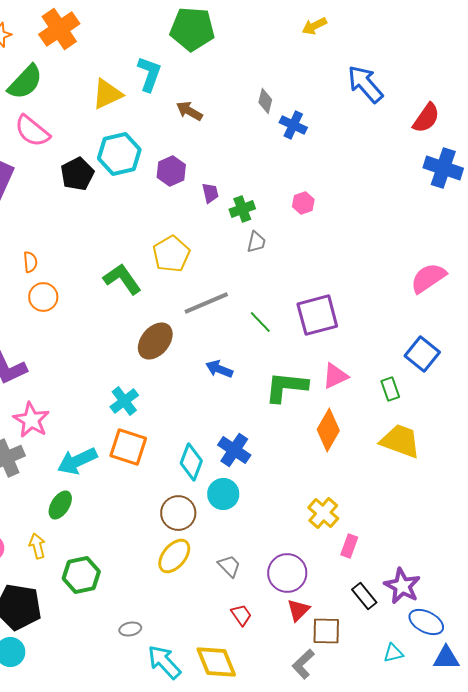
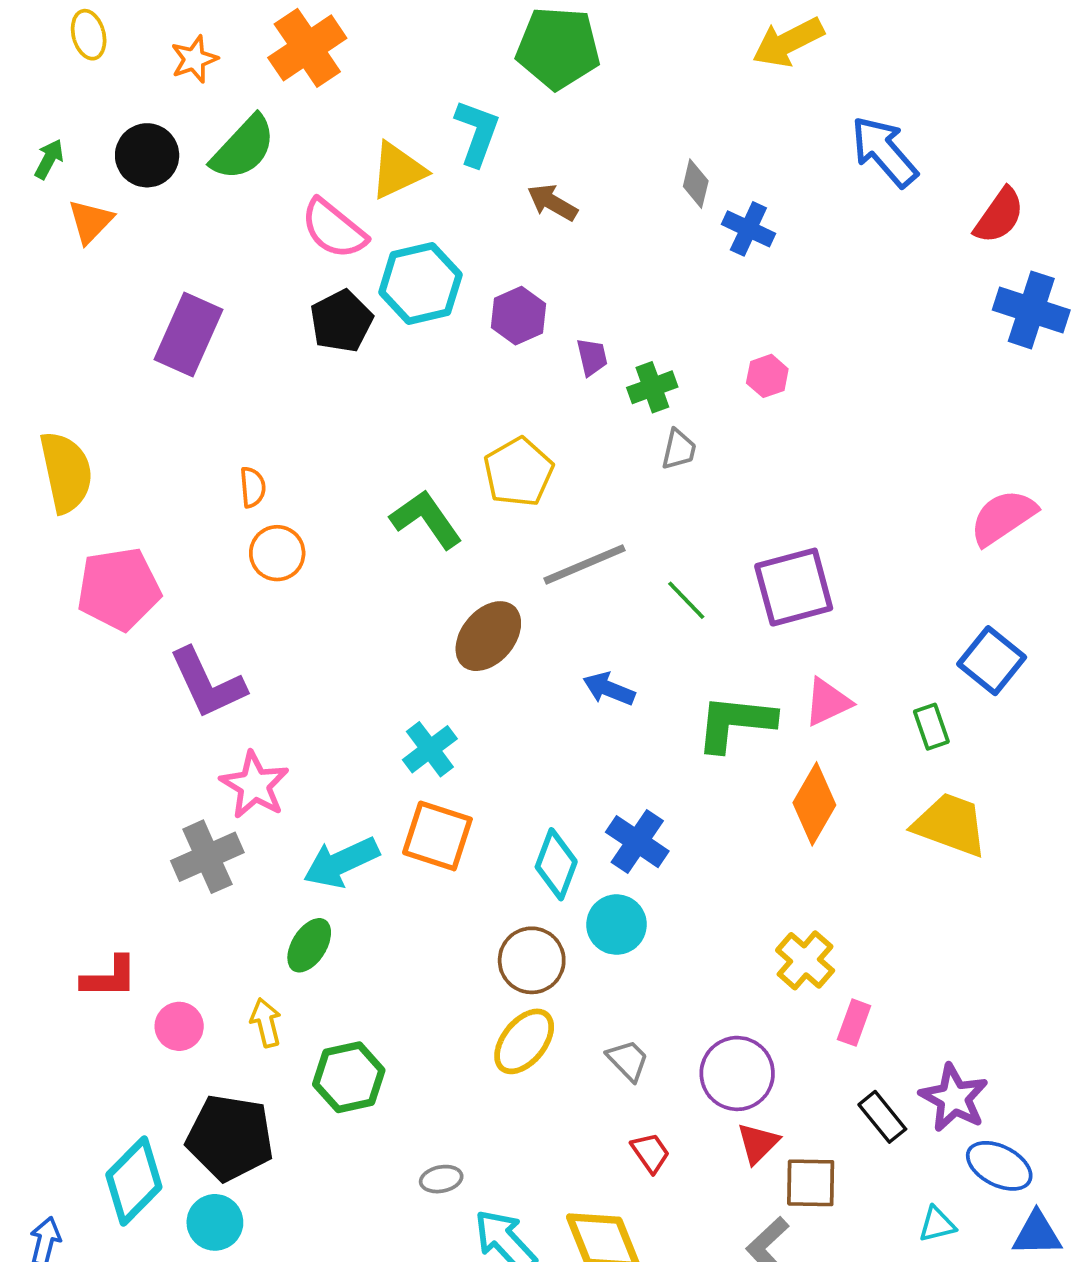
yellow arrow: (314, 26) -> (788, 42), size x1.5
pink semicircle: (32, 131) -> (334, 229), moved

